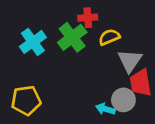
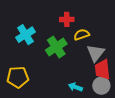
green cross: (72, 37) -> (56, 47), moved
gray circle: (123, 100) -> (101, 86), moved

